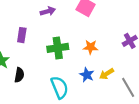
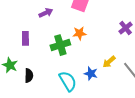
orange star: (91, 47) -> (79, 33), moved
blue star: (87, 75) -> (91, 73), moved

